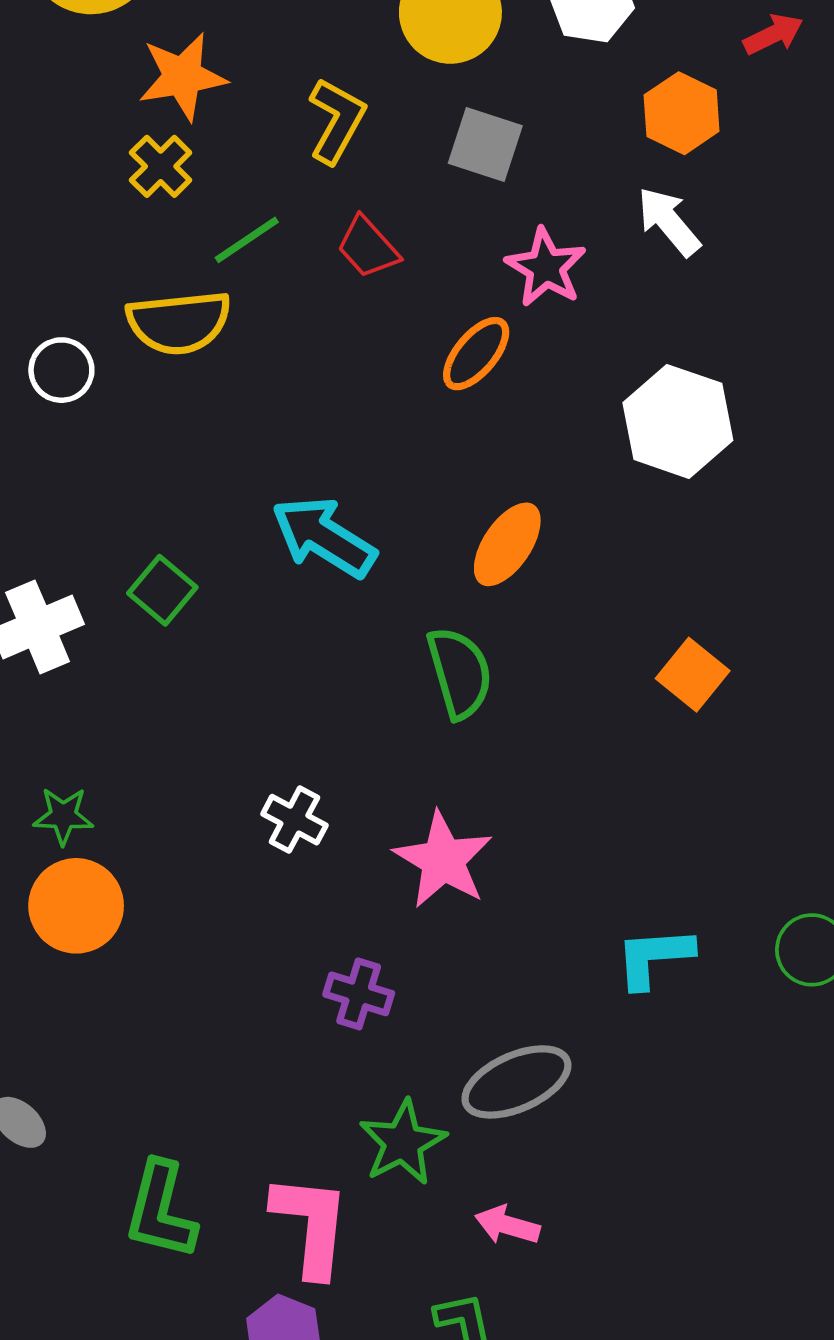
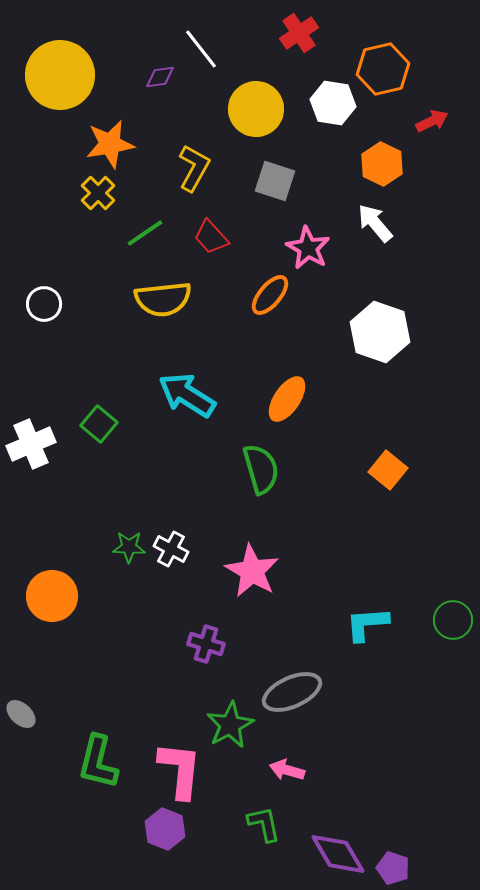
yellow semicircle: (179, 322) -> (163, 299), moved
green star: (63, 816) -> (129, 547), moved

